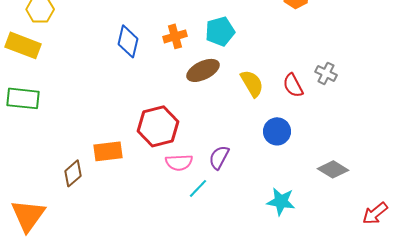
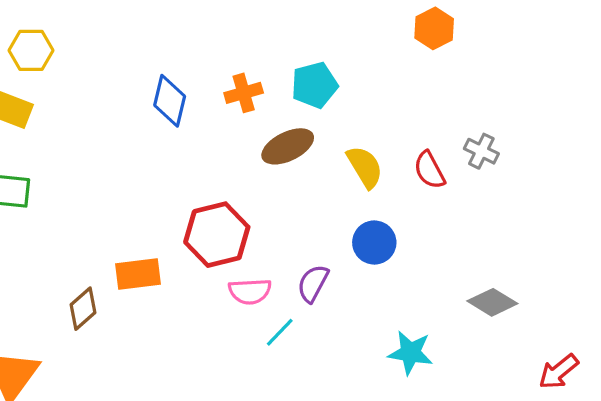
blue circle: (277, 131) -> (374, 242), moved

